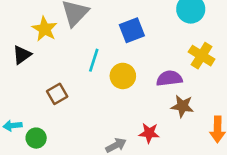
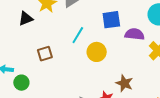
purple semicircle: (169, 78) -> (135, 34), moved
brown star: (182, 106) -> (124, 83), moved

